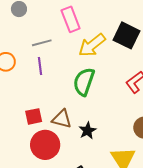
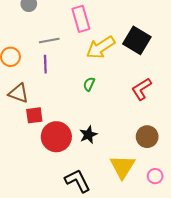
green semicircle: (84, 82) -> (89, 84), size x0.5
brown triangle: (62, 119) -> (19, 93), moved
red circle: (45, 145) -> (56, 137), moved

